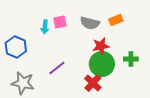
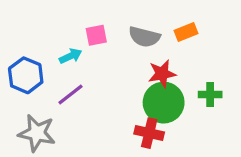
cyan arrow: (45, 27) -> (71, 56), moved, turned -120
purple line: (57, 68) -> (71, 95), moved
red cross: (93, 83) -> (149, 133), turned -30

